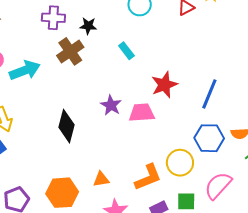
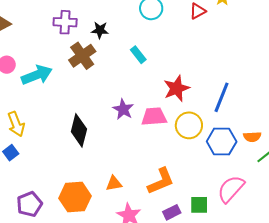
yellow circle: (180, 163) -> (189, 125), moved

